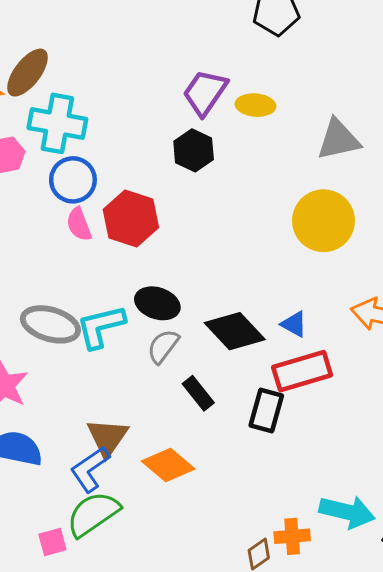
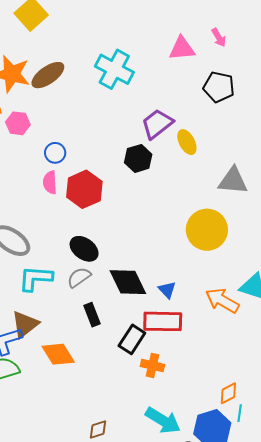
yellow ellipse: (256, 105) -> (187, 142), turned 40
cyan cross: (57, 123) -> (114, 69), moved
blue circle: (73, 180) -> (55, 153), size x0.7
cyan L-shape: (101, 327) -> (35, 278), moved
orange cross: (292, 536) -> (152, 365), moved

